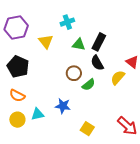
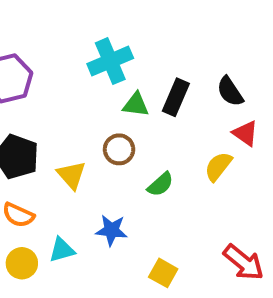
cyan cross: (67, 22) -> (110, 61), size x1.5
yellow triangle: (46, 41) -> (71, 175), moved
black semicircle: (97, 63) -> (230, 91), moved
brown circle: (74, 73) -> (119, 149), moved

